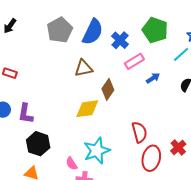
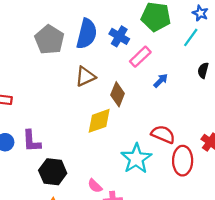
blue arrow: (153, 78) -> (161, 81), moved
red semicircle: (139, 132) -> (163, 134), turned -40
cyan star: (97, 151) -> (136, 159), moved

